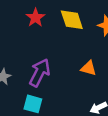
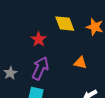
red star: (35, 18) -> (39, 39), moved

